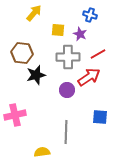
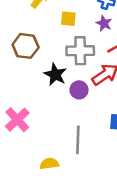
purple star: (80, 34) -> (104, 23), moved
black star: (36, 75) -> (55, 74), moved, turned -30
pink cross: (15, 115) -> (17, 120), turned -30

